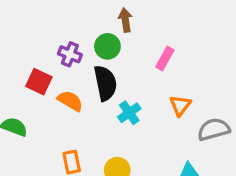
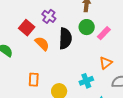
green circle: (107, 46) -> (87, 27), moved
cyan cross: (129, 113) -> (86, 81), moved

